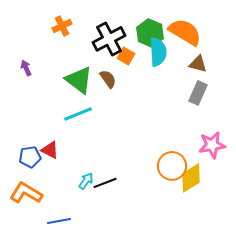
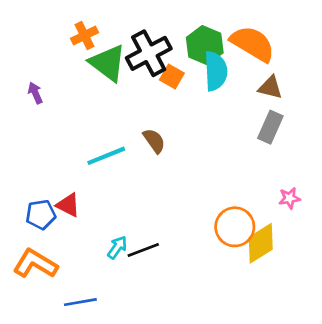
brown semicircle: (108, 79) -> (154, 141), moved
green triangle: (79, 80) -> (108, 63), moved
pink star: (212, 145) -> (289, 198), size x0.6

